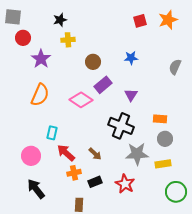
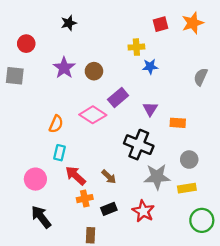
gray square: (13, 17) -> (15, 76), moved
yellow cross: (68, 40) -> (136, 47), moved
purple star: (41, 59) -> (64, 68), moved
brown circle: (93, 62) -> (94, 71), moved
orange semicircle: (40, 95) -> (56, 124), moved, size x0.7
orange rectangle: (160, 119) -> (178, 123), moved

